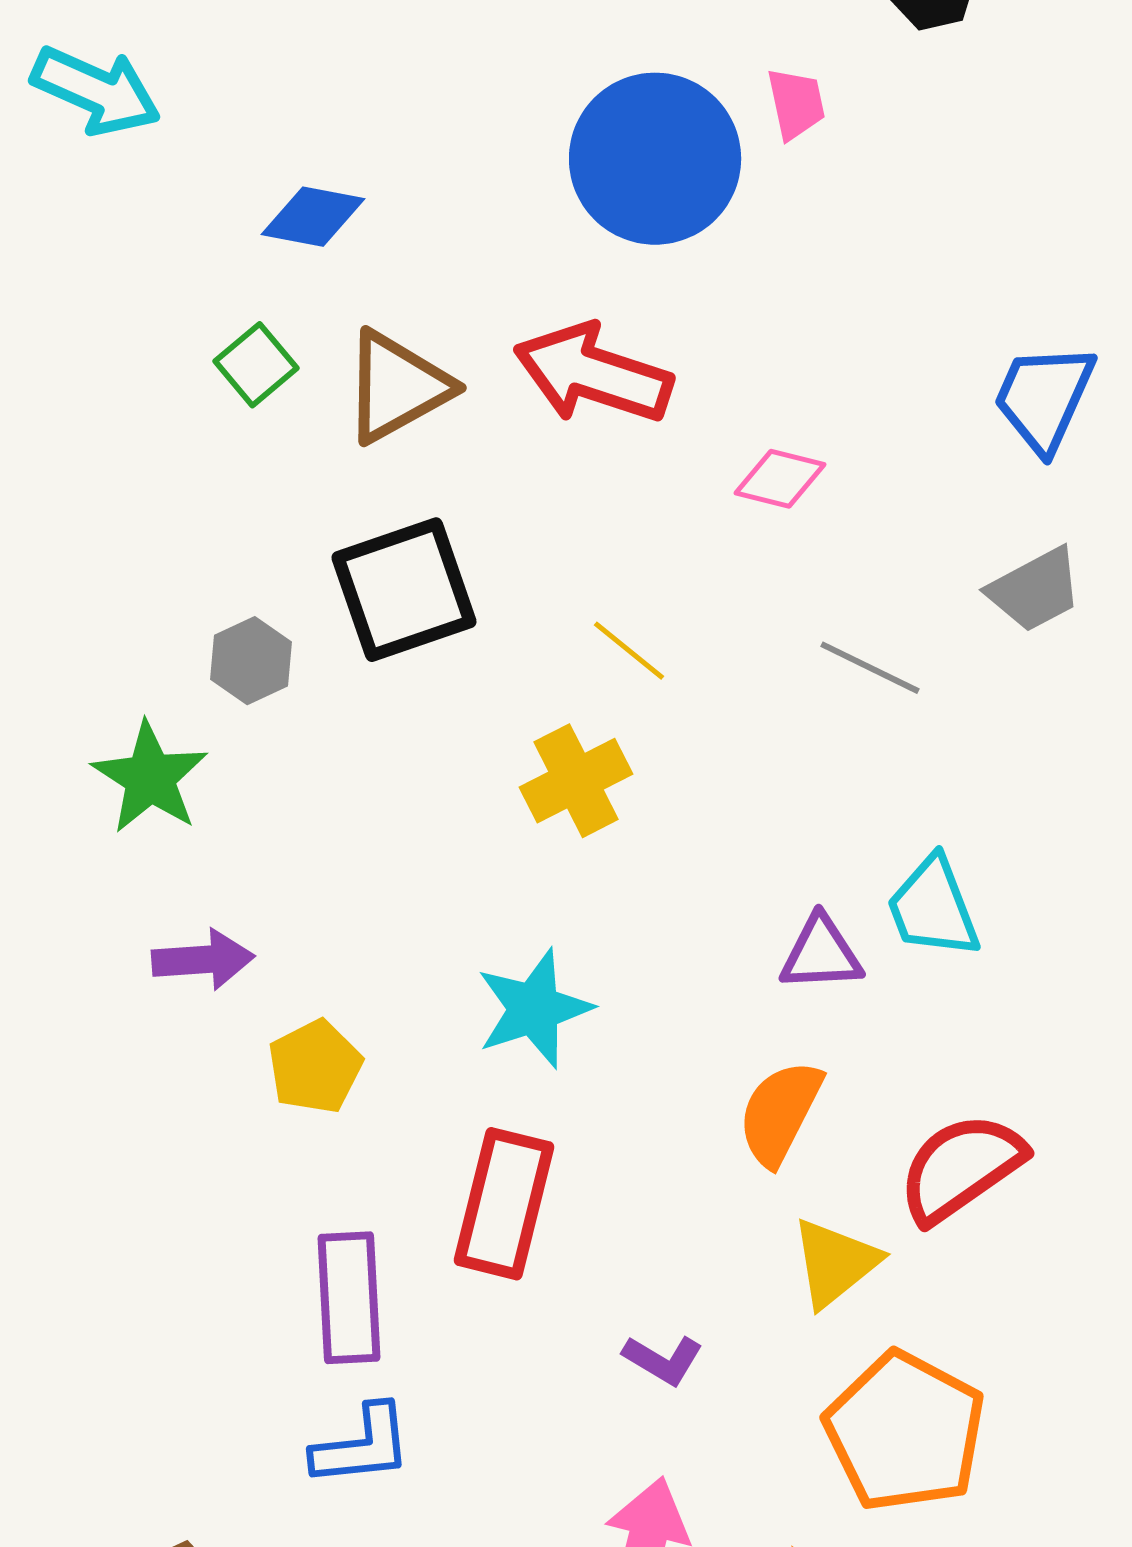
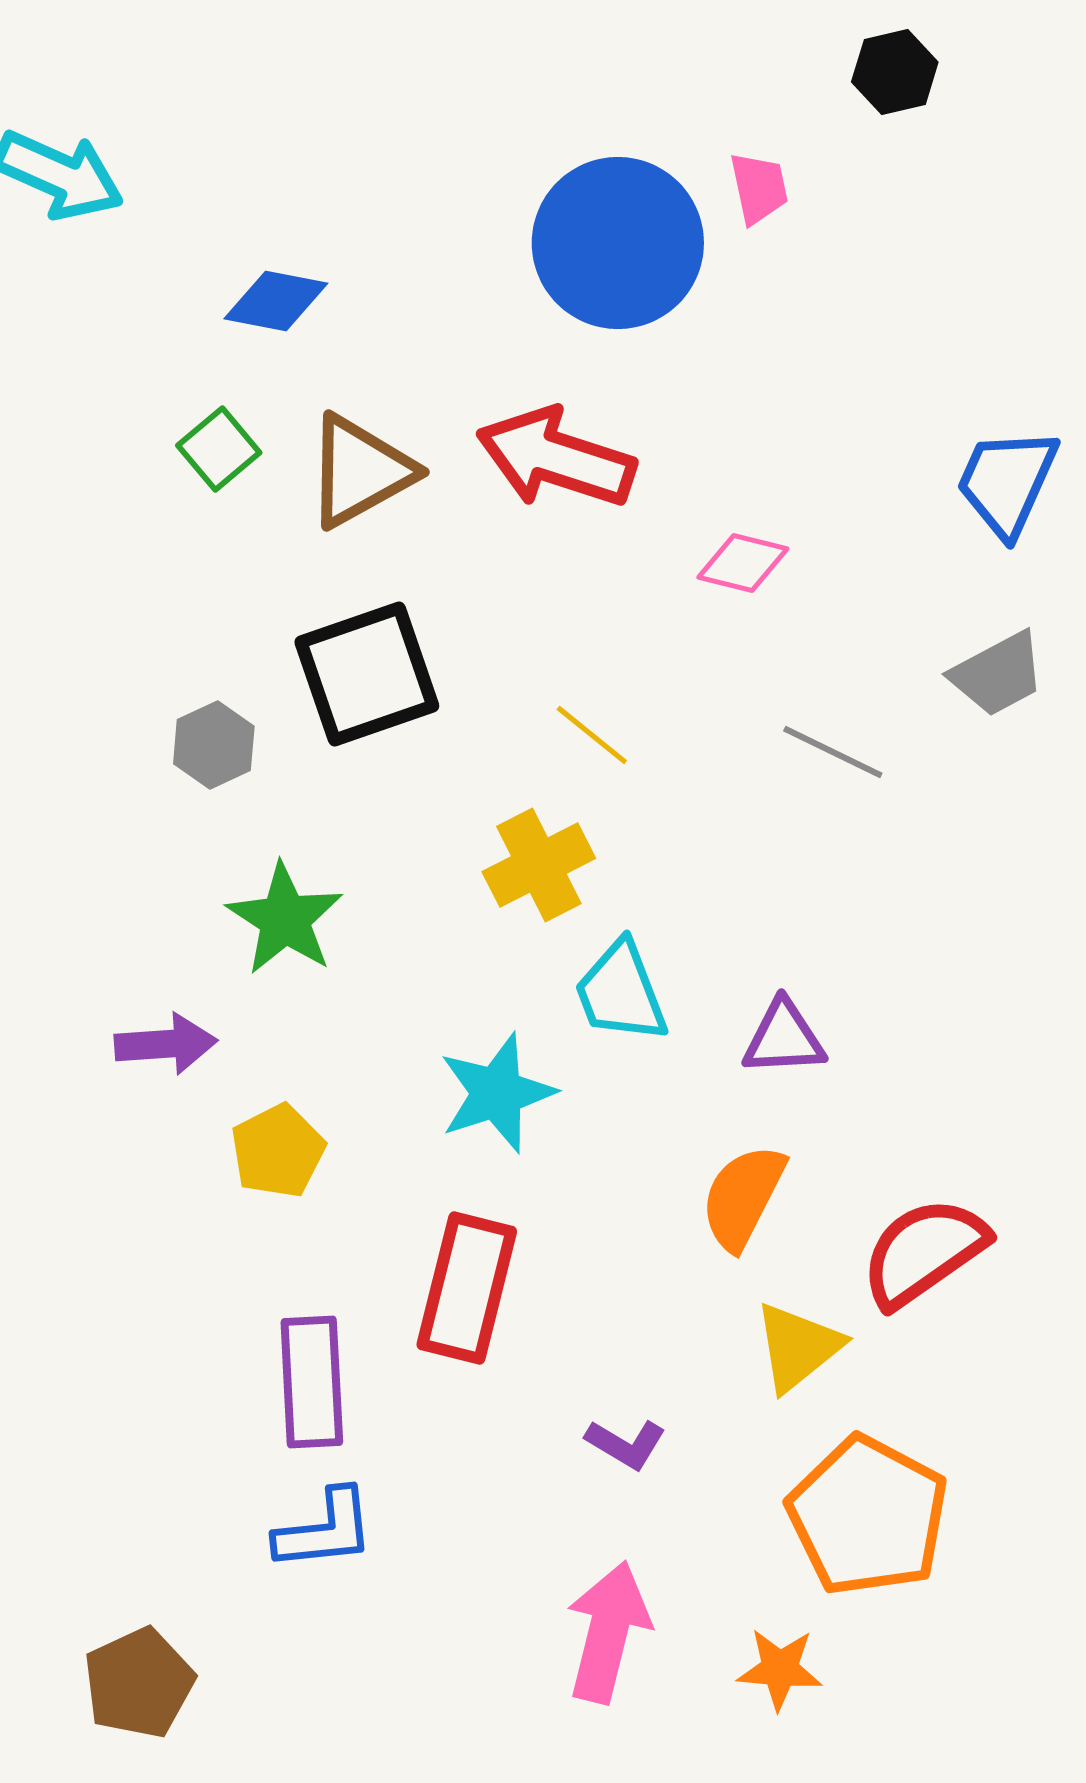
green star: (150, 778) -> (285, 919), moved
cyan trapezoid: (933, 908) -> (621, 992), moved

